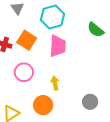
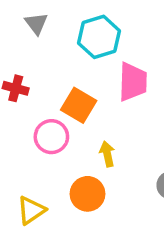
orange square: (27, 40) -> (79, 105), moved
pink trapezoid: (58, 46) -> (133, 82), moved

